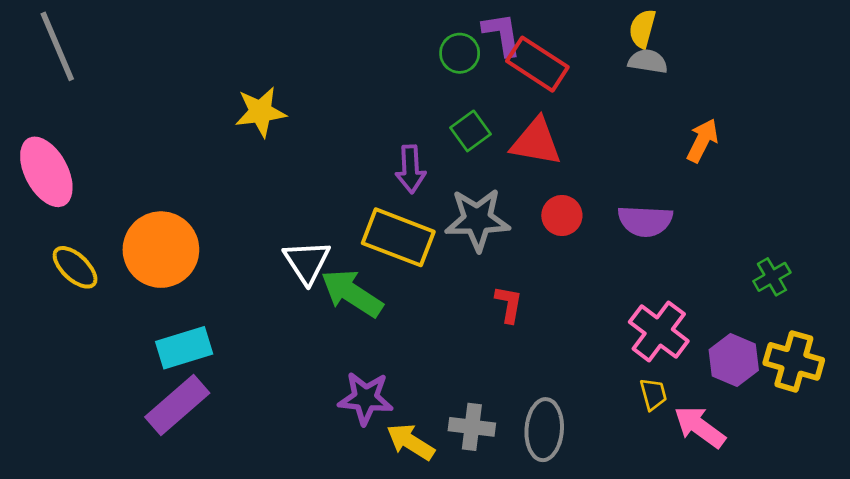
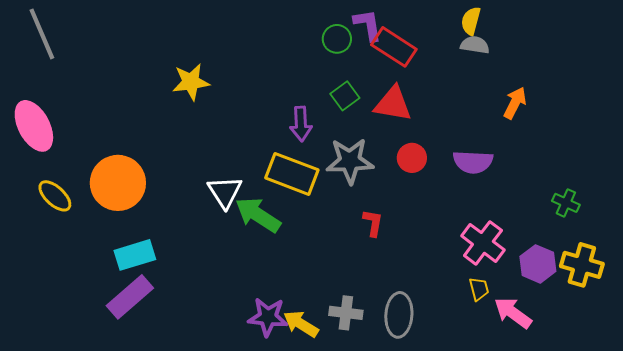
green cross: (772, 277) -> (566, 203), turned -36
purple star: (366, 398) -> (268, 317), moved

